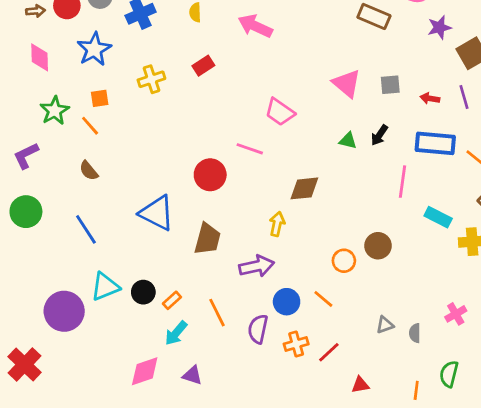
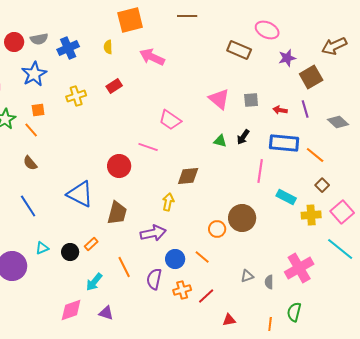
brown circle: (378, 246) -> (242, 218), size x1.4
cyan triangle: (105, 287) -> (42, 248), size x0.6
orange rectangle: (172, 300) -> (91, 244), moved
pink cross: (456, 314) -> (299, 268), size x1.8

